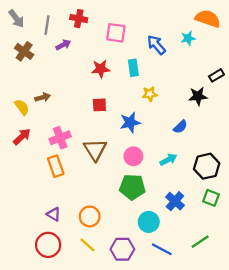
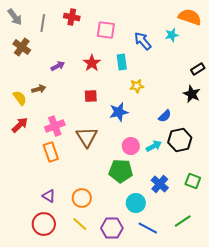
purple arrow: (63, 45) -> (58, 66), moved
red star: (101, 69) -> (92, 63), turned -30
black star: (198, 96) -> (192, 94), moved, turned 30
pink circle: (133, 156) -> (131, 146), moved
black hexagon: (207, 166) -> (180, 140), moved

